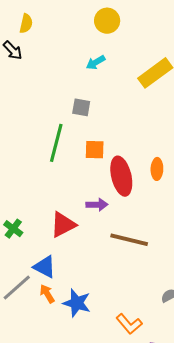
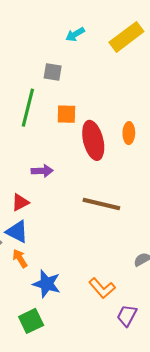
cyan arrow: (96, 62) -> (75, 34), moved
purple arrow: (97, 205) -> (42, 171), moved
red triangle: (63, 225) -> (20, 202), moved, size x0.7
blue star: (77, 303) -> (47, 284), moved

